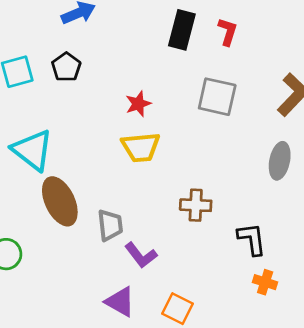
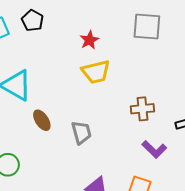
brown ellipse: (60, 201) -> (42, 120), size x0.6
purple L-shape: (141, 255) -> (154, 149), moved

